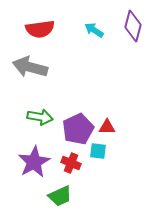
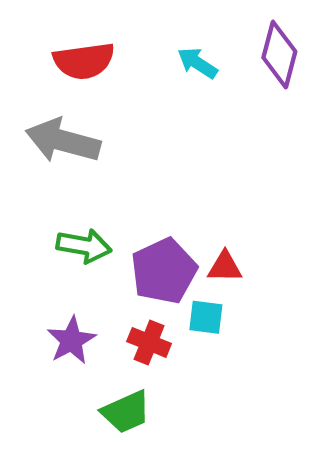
purple star: (34, 162) -> (71, 340), size x0.7

